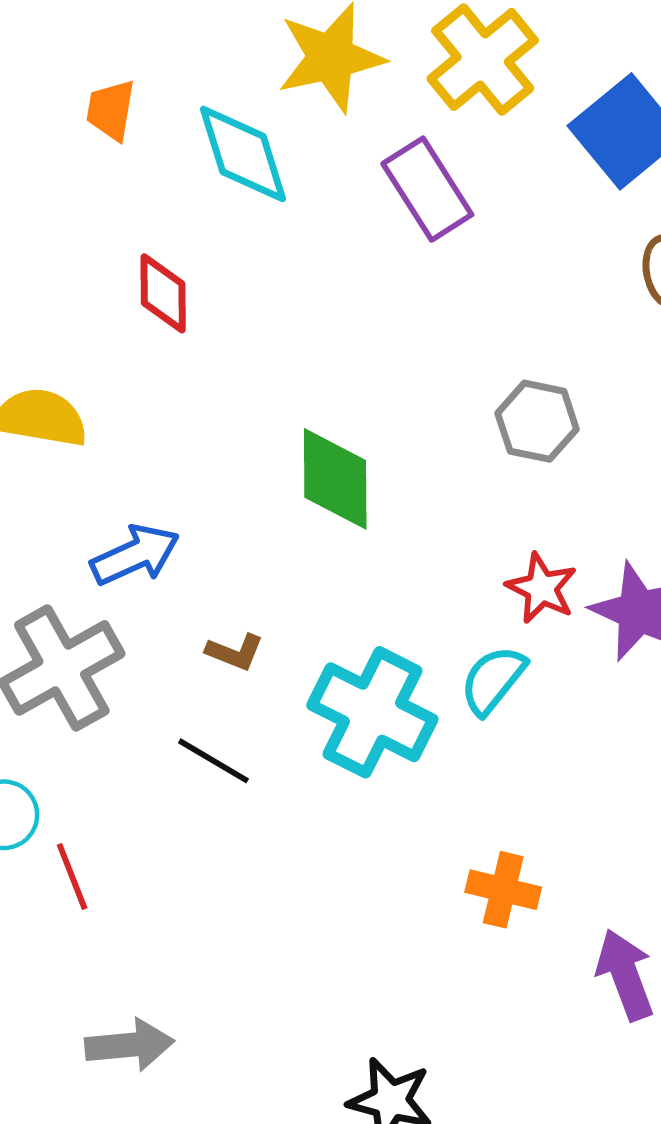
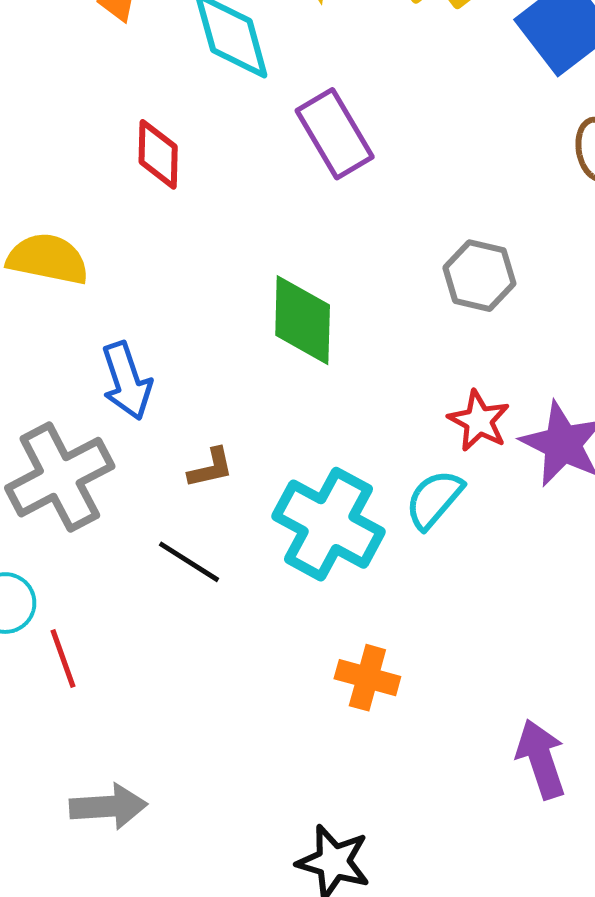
purple rectangle: (427, 189) -> (335, 134), moved
blue arrow: (135, 555) -> (127, 381), turned 94
brown L-shape: (235, 652) -> (211, 468), turned -36
orange cross: (503, 890) -> (367, 678), moved

